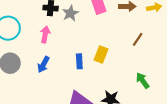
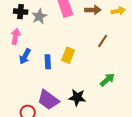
blue arrow: (43, 65) -> (25, 56), moved
green arrow: (143, 81) -> (107, 80), turned 84

